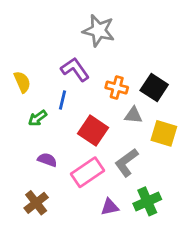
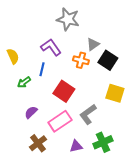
gray triangle: (133, 115) -> (93, 44), moved, turned -40
purple semicircle: (47, 160) -> (31, 112), turned -64
brown cross: (36, 203) -> (38, 143), moved

